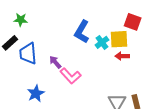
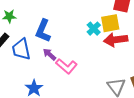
blue L-shape: (82, 32) -> (43, 31), moved
red arrow: (122, 56) -> (116, 40), size x1.6

